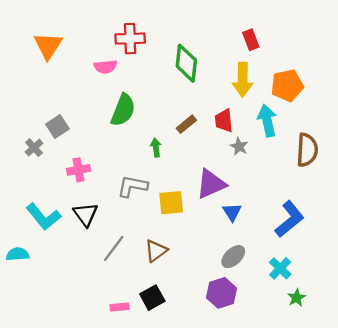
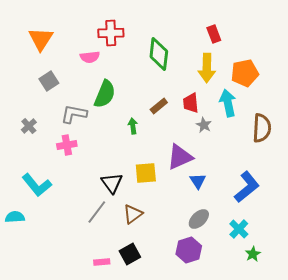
gray square: (57, 126) -> (49, 81), moved
gray L-shape: (132, 186) -> (74, 114), moved
black triangle: (86, 214) -> (112, 183), moved

